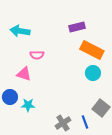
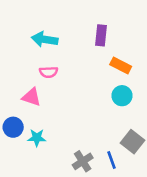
purple rectangle: (77, 27) -> (101, 35), turned -70
cyan arrow: (20, 31) -> (45, 39), moved
orange rectangle: (92, 50) -> (121, 66), size x0.7

